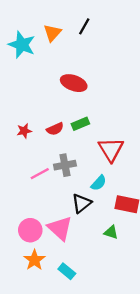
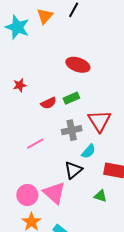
red ellipse: (74, 83) -> (78, 65), moved
red star: (24, 131) -> (20, 85), moved
gray cross: (65, 165) -> (72, 130), moved

